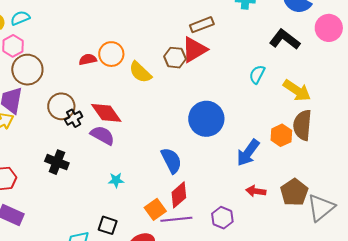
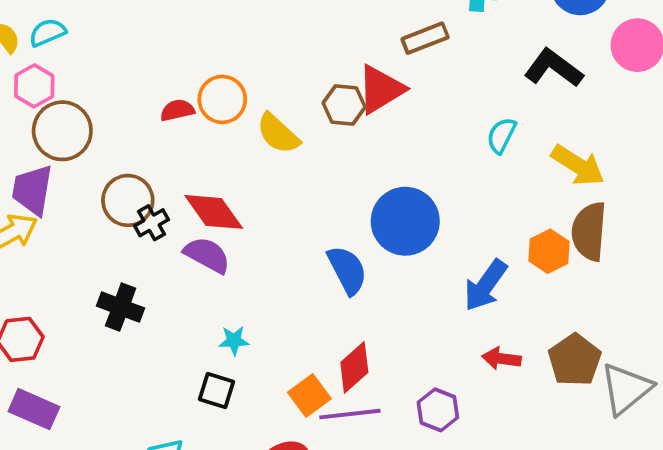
brown rectangle: (202, 25) -> (425, 38), moved
blue semicircle: (171, 161) -> (347, 270), moved
black square: (108, 225) -> (216, 391), moved

